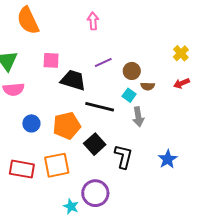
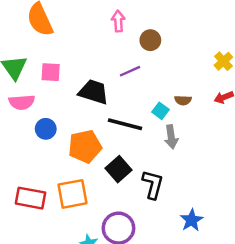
pink square: (51, 60) -> (51, 72), moved
brown circle: (132, 71) -> (150, 40), moved
blue circle: (31, 123) -> (46, 129), moved
blue star: (168, 159) -> (192, 220), moved

